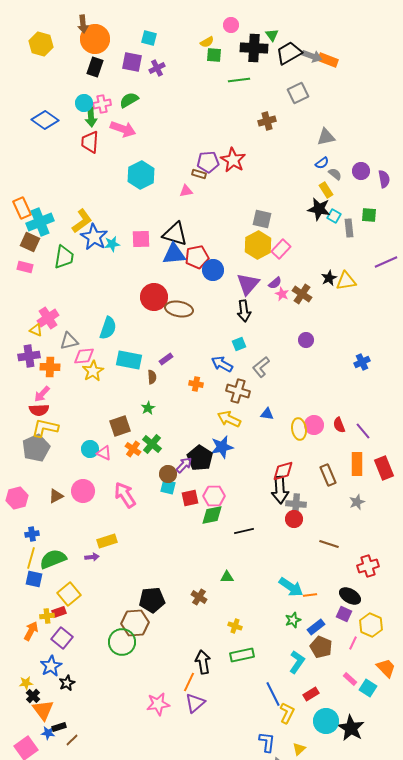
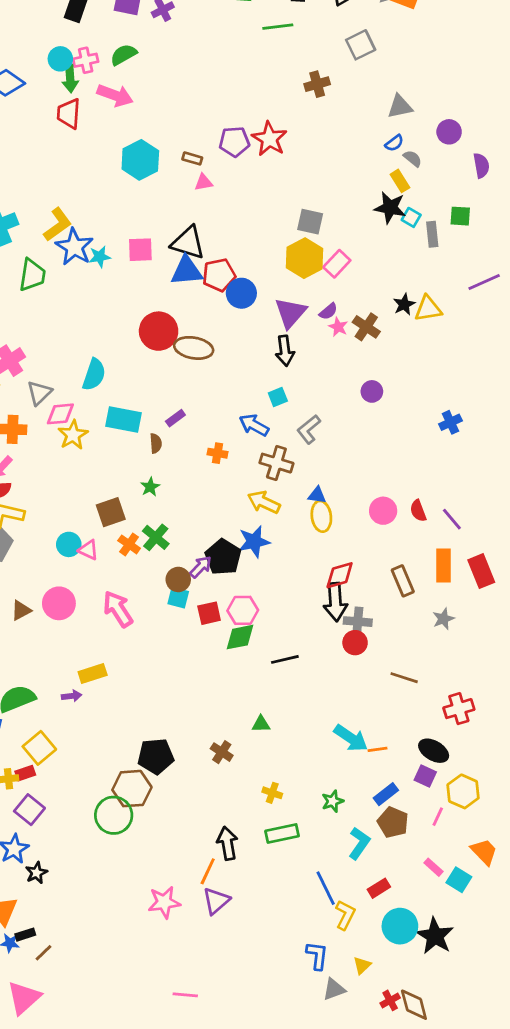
purple circle: (361, 171) -> (449, 132), moved
brown rectangle: (199, 174) -> (192, 158), moved
gray triangle: (69, 341) -> (39, 393), turned -30
yellow ellipse: (299, 429) -> (321, 516), moved
green star: (293, 620) -> (333, 801), moved

